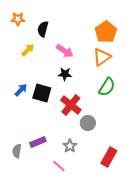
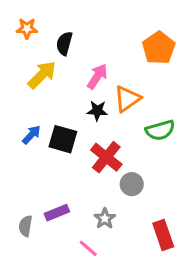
yellow arrow: (28, 50) -> (42, 75), size x1.5
pink arrow: (65, 51) -> (97, 76), turned -90
orange triangle: (102, 57) -> (127, 99), moved
green semicircle: (107, 87) -> (160, 130), turned 42
red rectangle: (109, 157) -> (163, 235), turned -48

